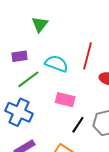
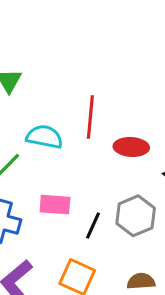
pink rectangle: (65, 100) -> (55, 205), moved

